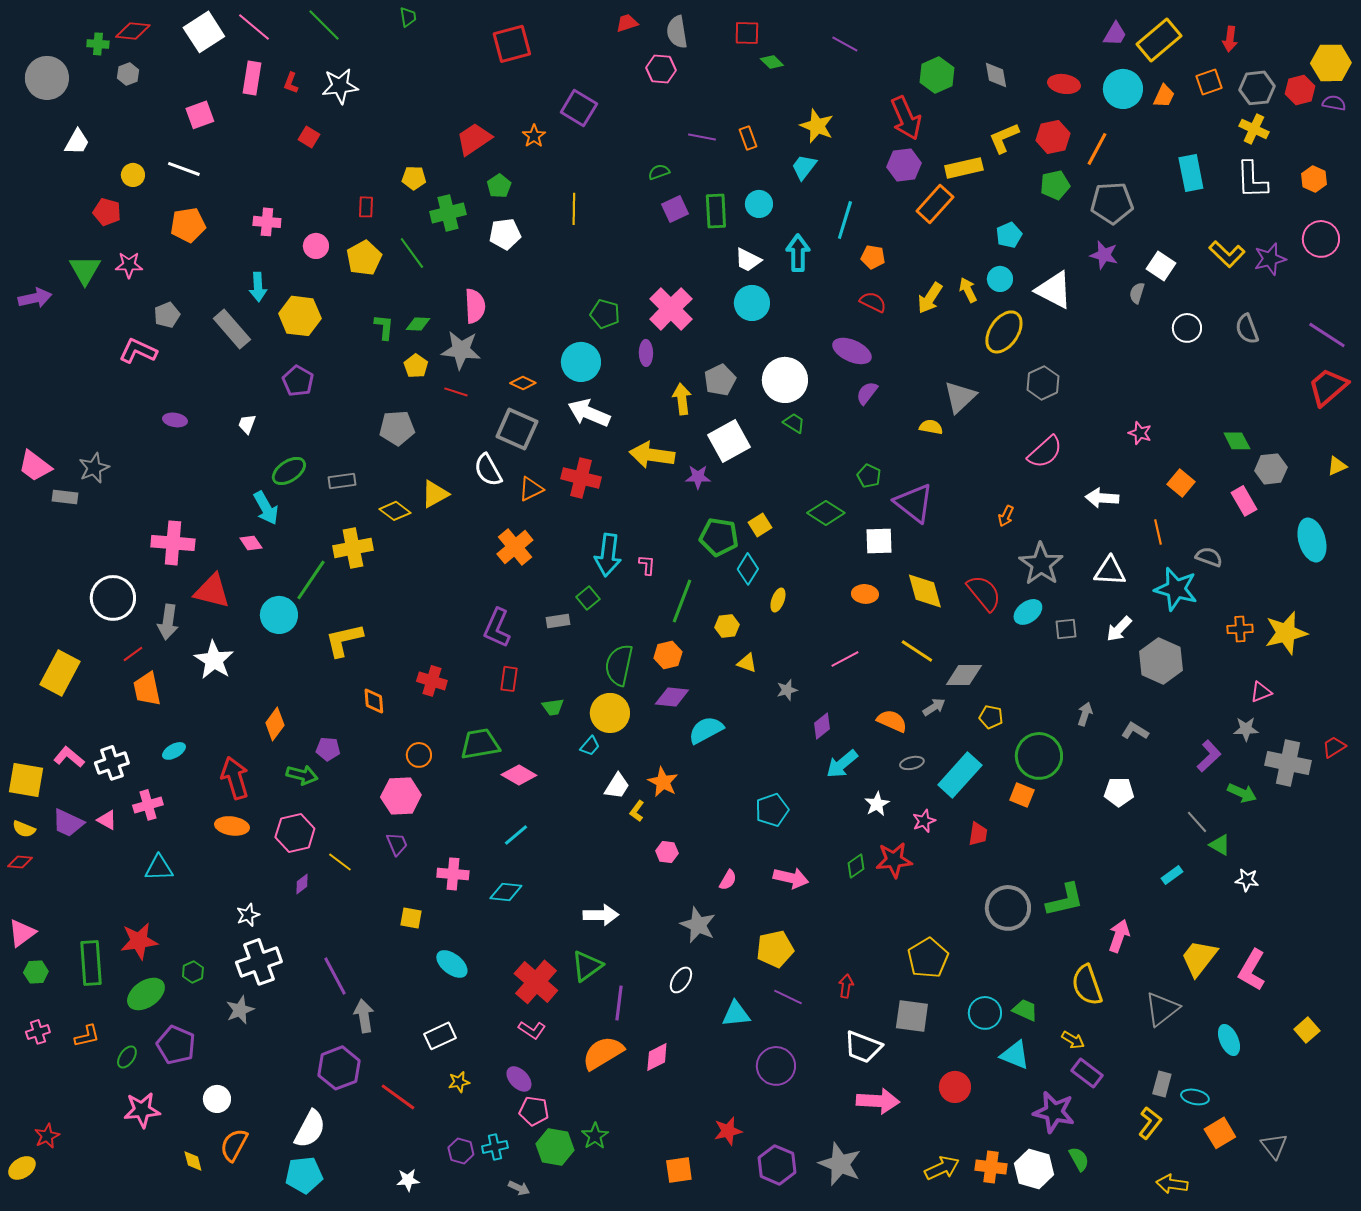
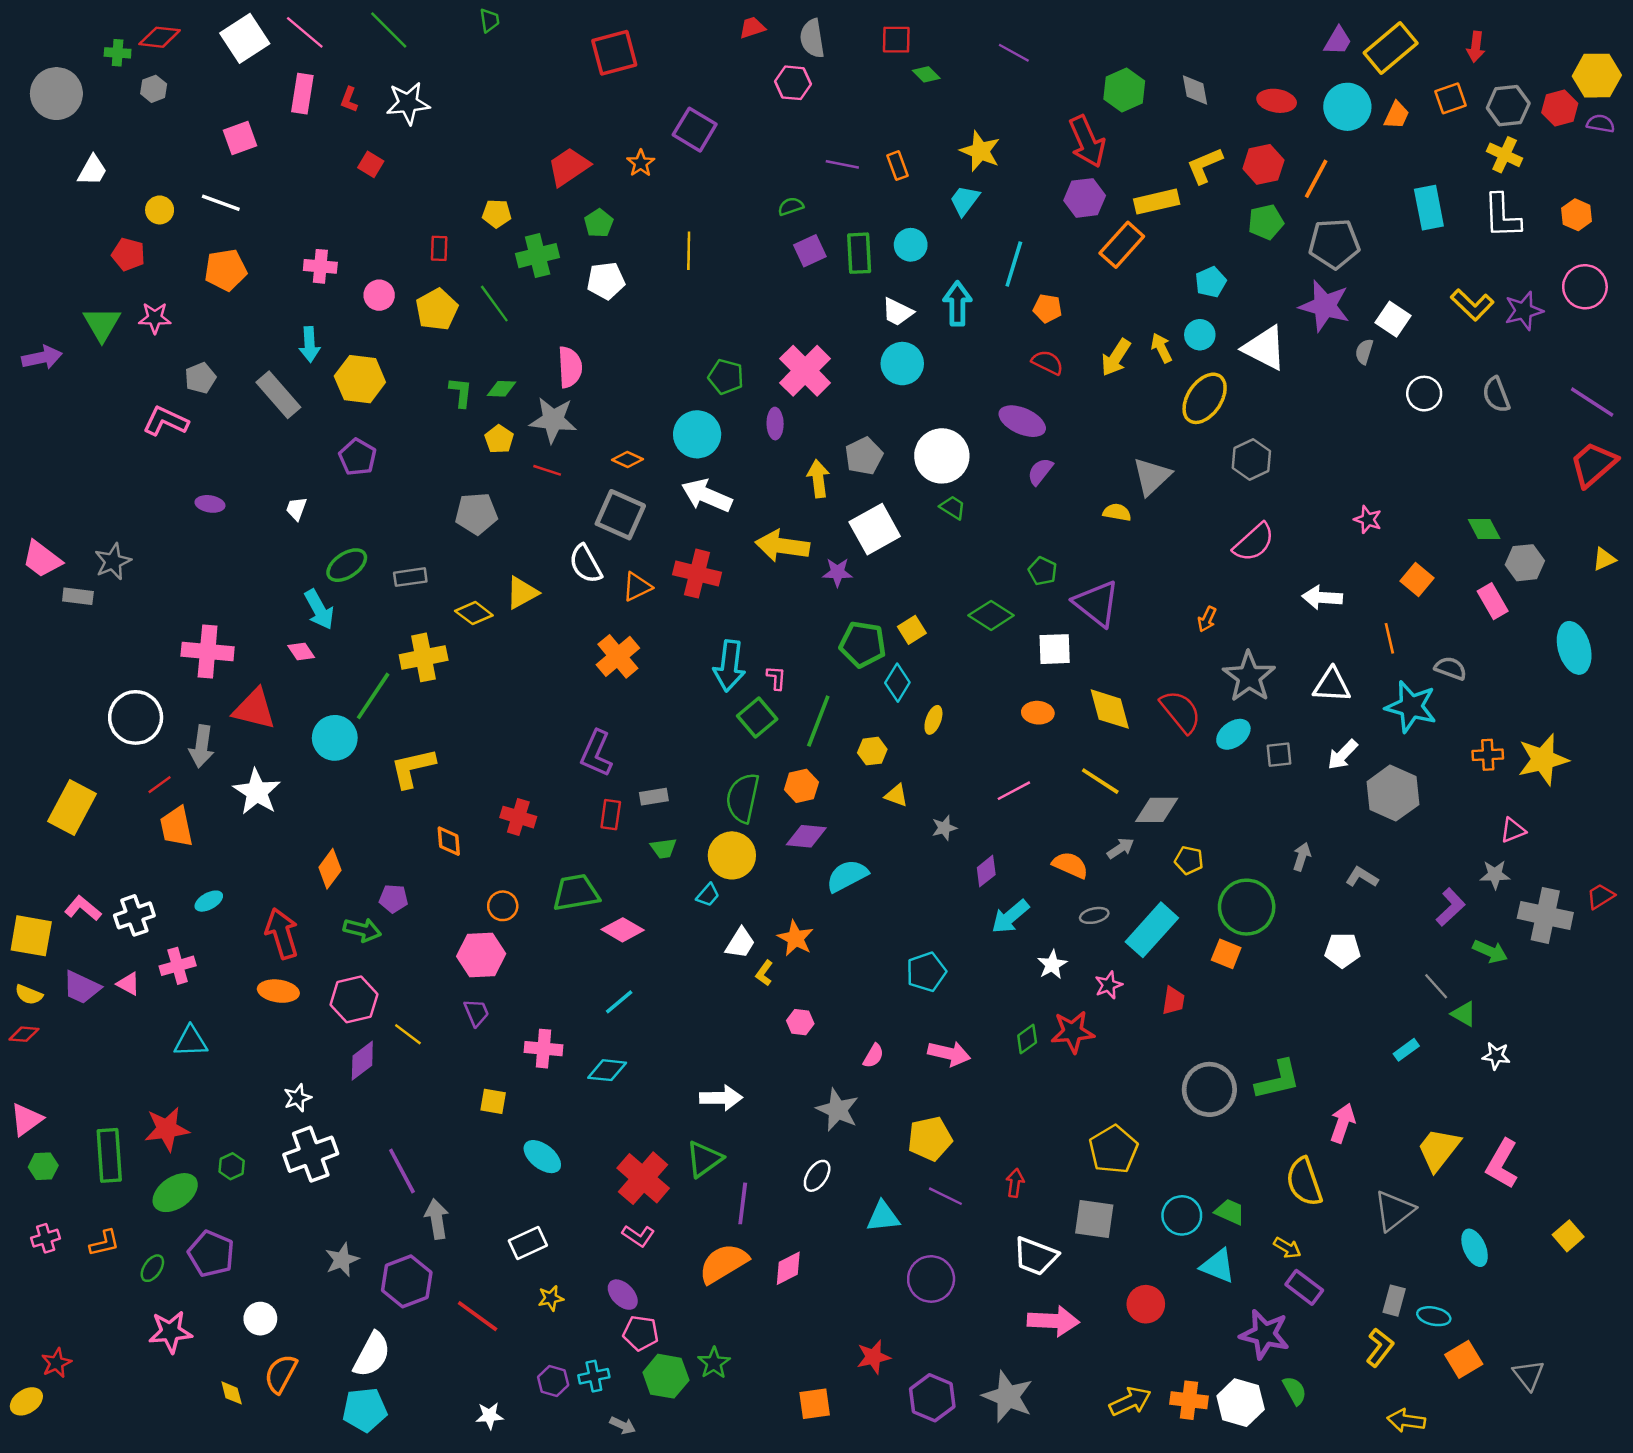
purple star: (1104, 255) -> (1325, 306), size x1.5
green square: (588, 598) -> (757, 717), moved, size x1.4
gray rectangle: (558, 621) -> (654, 797), moved
purple diamond: (302, 884) -> (362, 1061), size x1.6
gray star: (240, 1010) -> (342, 1260), moved

